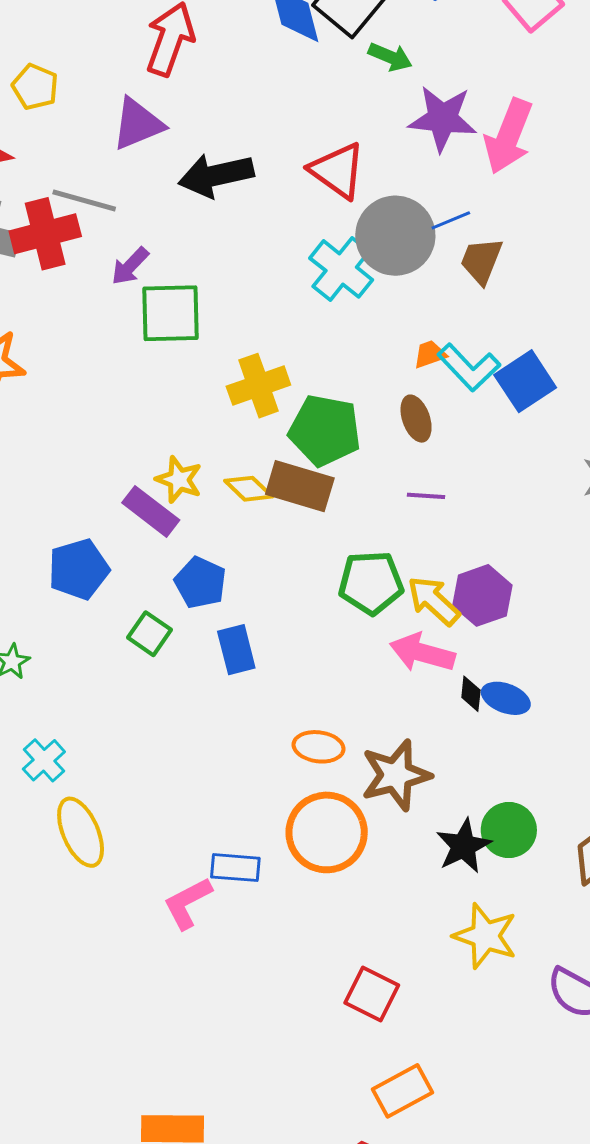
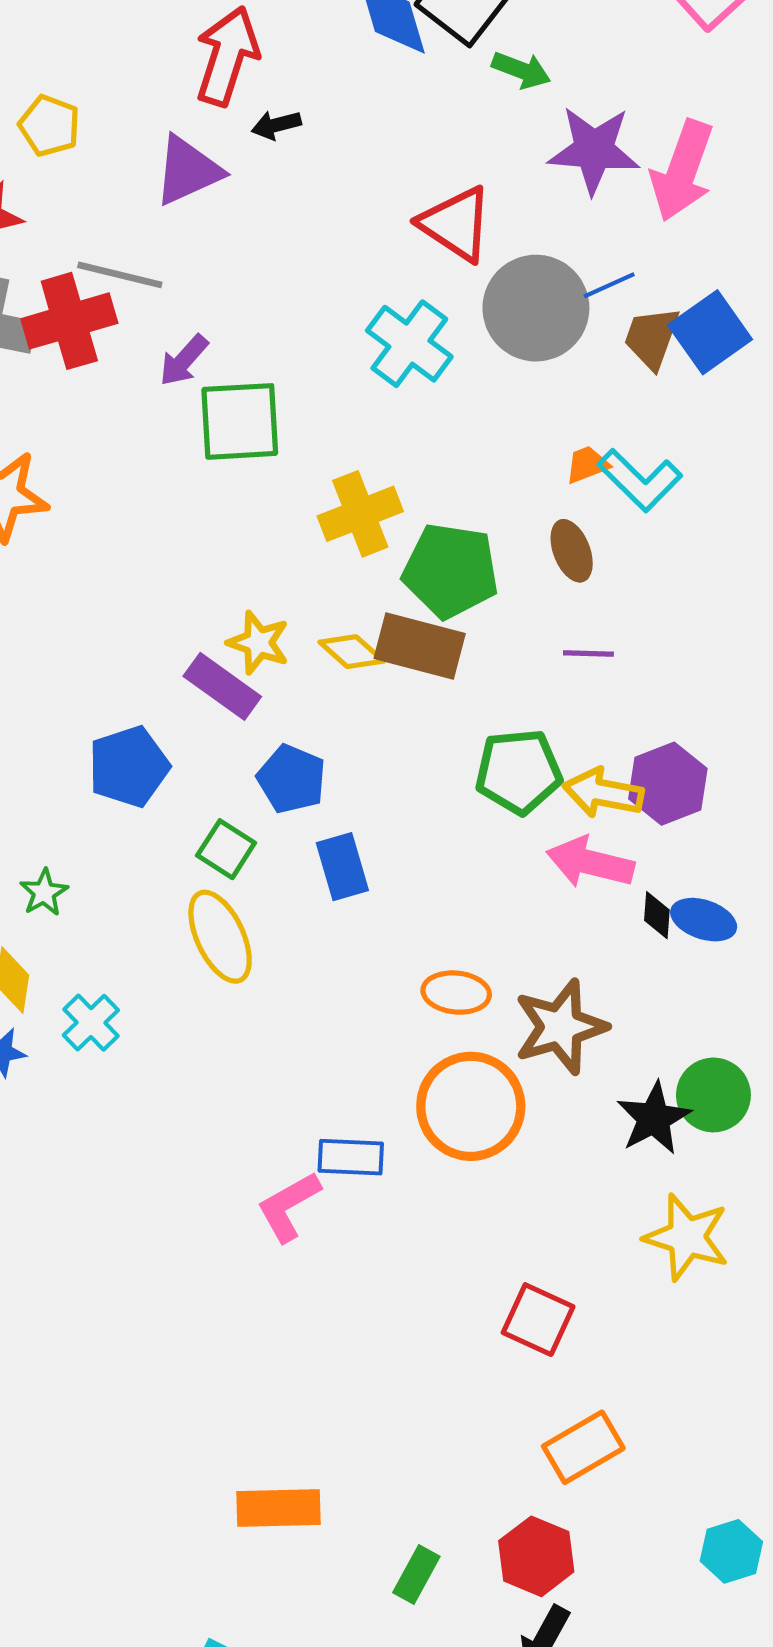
black arrow: (216, 175) -> (276, 125), moved, size x0.5
cyan cross: (341, 269) -> (409, 344), moved
blue square: (525, 381) -> (710, 332), moved
yellow arrow: (434, 601) -> (603, 793), turned -30
yellow ellipse: (81, 832) -> (220, 937), moved

